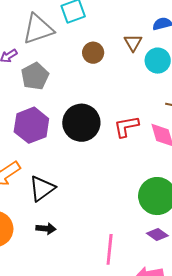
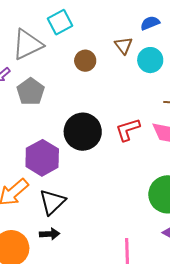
purple hexagon: (31, 125) -> (42, 158), moved
black arrow: (46, 229) -> (50, 234), moved

